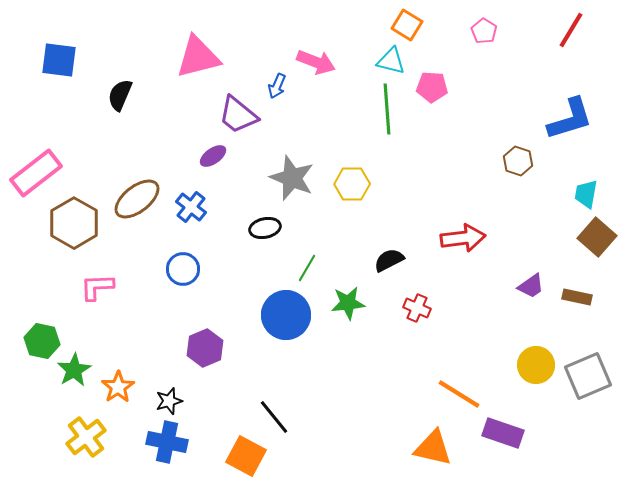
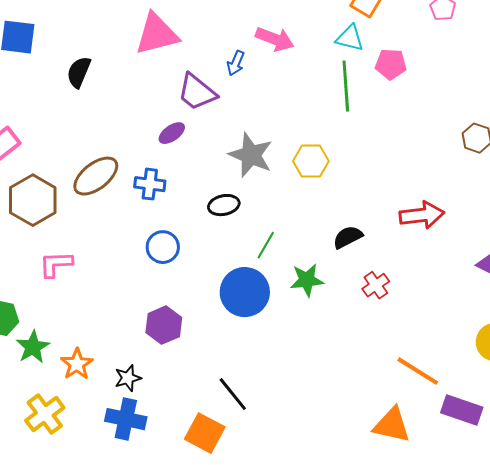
blue cross: (191, 207) -> (150, 184), turned -32
blue circle: (183, 269) -> (163, 247), moved
red cross: (417, 308) -> (376, 285), turned 32

